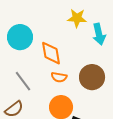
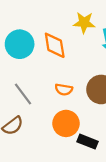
orange diamond: (51, 53) -> (55, 45), moved

